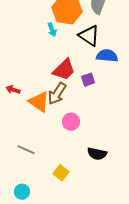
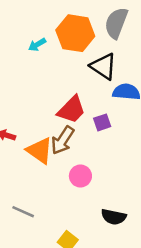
cyan arrow: (52, 30) -> (37, 45), moved, turned 80

